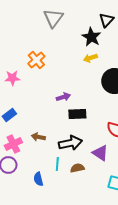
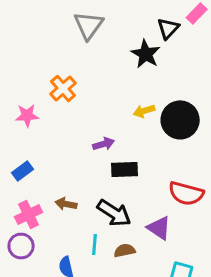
yellow arrow: (90, 58) -> (144, 111), moved
black arrow: (70, 143) -> (114, 213), turned 45

